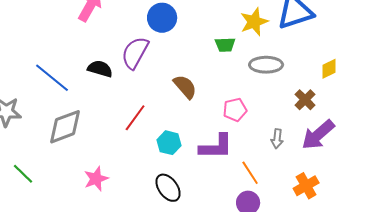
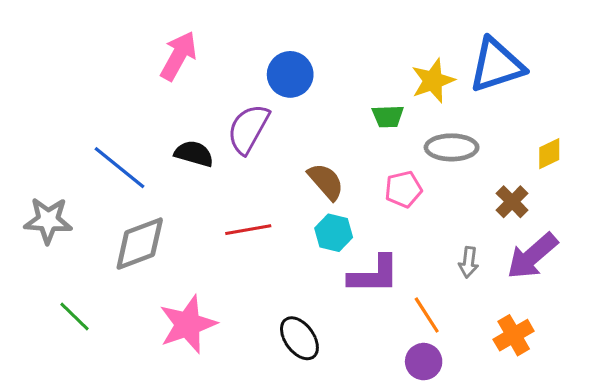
pink pentagon: (235, 110) -> (403, 189), moved
red line: (135, 118) -> (248, 230), turned 44
cyan hexagon: (169, 143) -> (334, 233), moved
pink star: (96, 179) -> (188, 324), size x1.5

